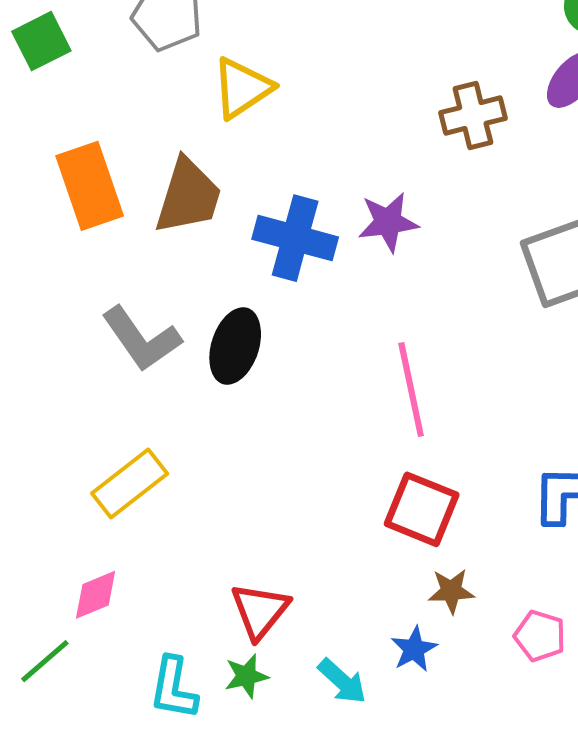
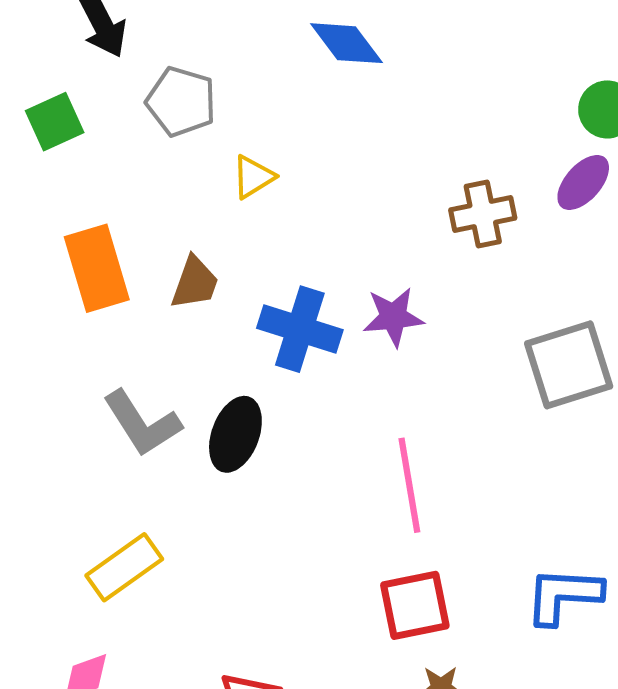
yellow triangle: (242, 88) -> (253, 177), size x0.7
brown trapezoid: (188, 196) -> (195, 283), size x0.7
red square: (422, 509) -> (415, 605), turned -36

